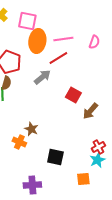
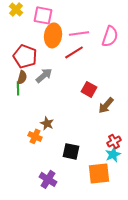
pink semicircle: (94, 42) -> (110, 36), size x1.5
gray arrow: (42, 77) -> (44, 75), moved
orange square: (83, 179) -> (99, 173), size x1.6
purple cross: (32, 185) -> (48, 179), turned 36

